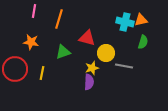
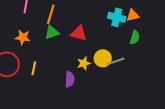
green triangle: (63, 52) -> (52, 32), moved
yellow circle: (106, 53) -> (103, 58), moved
gray line: (124, 66) -> (116, 61), turned -30
purple semicircle: (89, 82) -> (70, 79), moved

